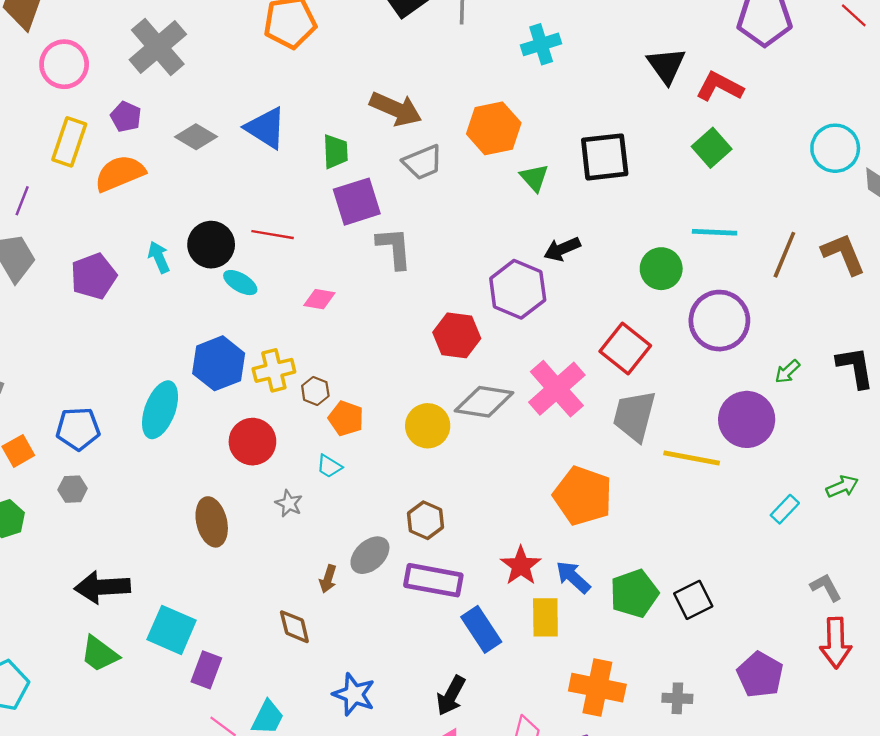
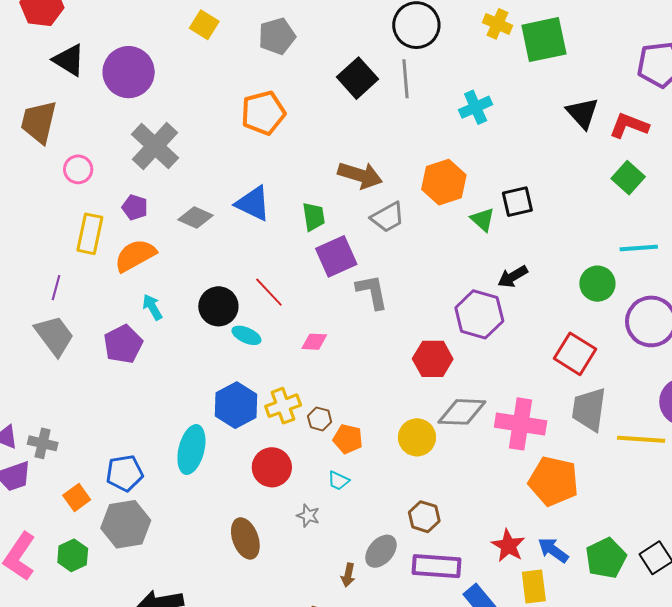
pink circle: (64, 64) -> (78, 169), size x0.7
black square: (605, 157) -> (517, 202), moved, size x0.7
red line: (273, 235) -> (269, 292), turned 44
cyan arrow: (159, 257) -> (152, 307), moved
pink cross: (557, 389) -> (521, 424), moved, turned -33
gray hexagon: (73, 489) -> (126, 524), size x2.0

